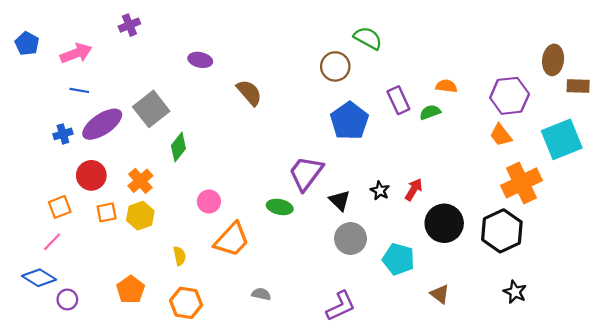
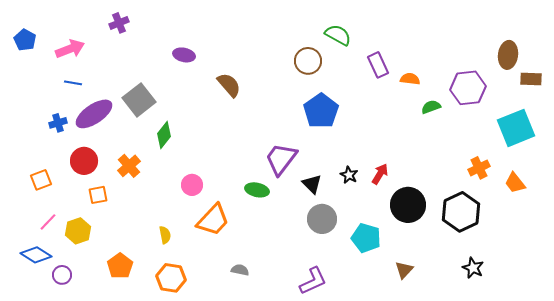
purple rectangle: (398, 100) -> (378, 65), moved
green semicircle: (430, 112) -> (431, 107), moved
orange trapezoid: (501, 135) -> (515, 183), moved
orange cross: (521, 183) -> (479, 168), size x0.6
orange square: (60, 207) -> (41, 180), moved
yellow hexagon: (140, 216) -> (78, 231), moved
brown triangle: (440, 294) -> (404, 270), turned 36

